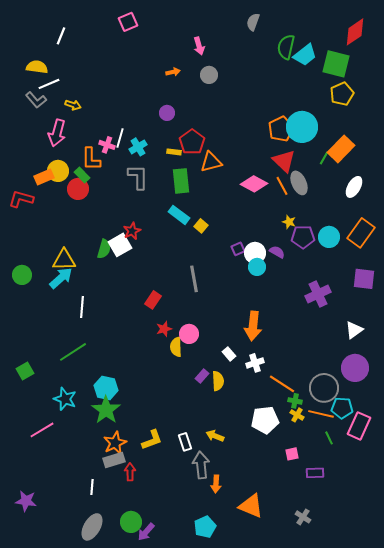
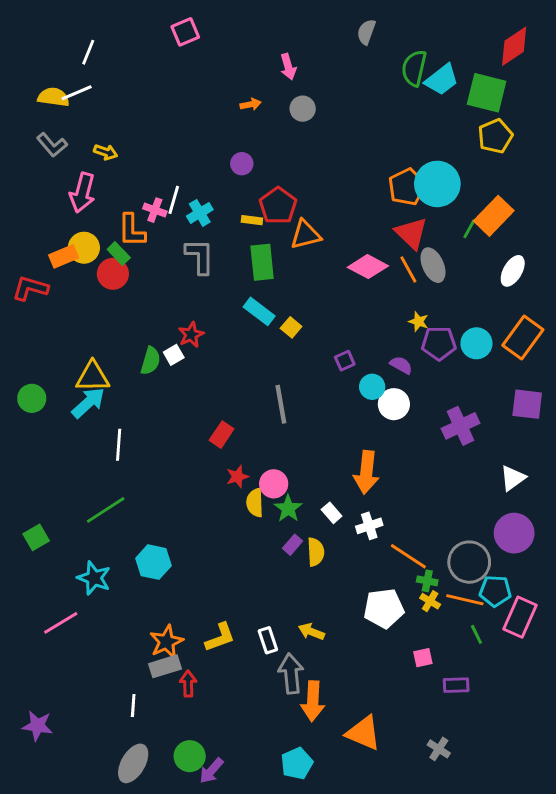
white line: (49, 84) -> (77, 93), moved
white square: (120, 245) -> (174, 355), size x0.6
white circle: (255, 253) -> (394, 404), moved
green star: (106, 410) -> (288, 508), moved, size x0.7
orange arrow: (216, 484) -> (313, 701), size x1.5

